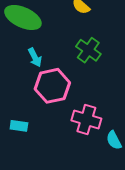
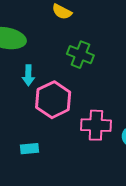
cyan arrow: (35, 57) -> (28, 75), turned 42

